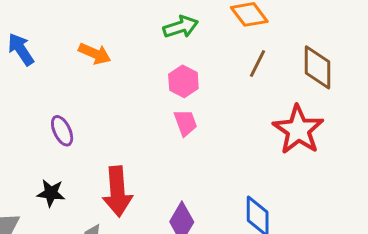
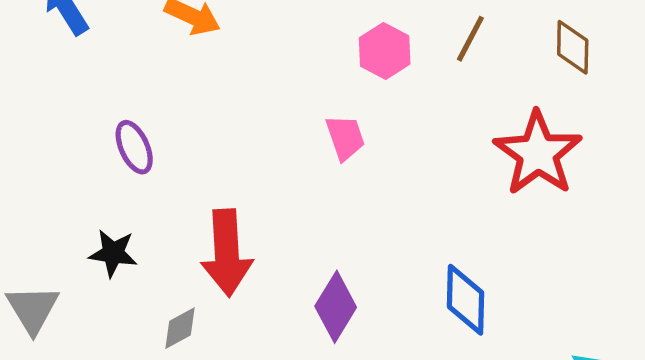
brown diamond: (317, 67) -> (573, 47), size x0.7
pink hexagon: (183, 81) -> (385, 51), moved

